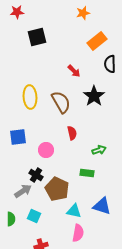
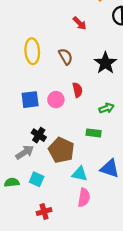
black star: (94, 96) -> (105, 63), moved
brown semicircle: (61, 102) -> (66, 57), size x0.7
blue square: (18, 137) -> (30, 100), moved
pink circle: (46, 150) -> (56, 100), moved
green semicircle: (11, 219) -> (12, 182), turned -96

